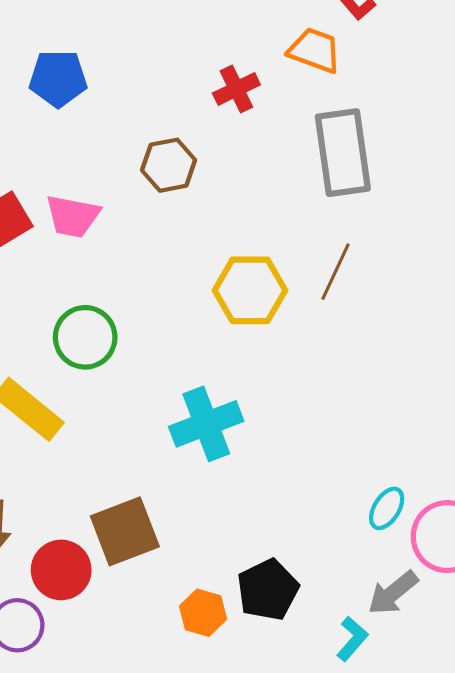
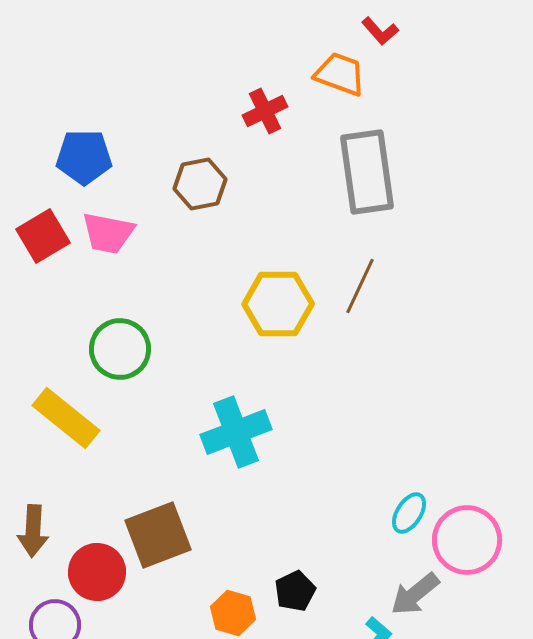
blue pentagon: (58, 79) -> (84, 157), moved
black pentagon: (268, 590) -> (295, 591), size x0.7

